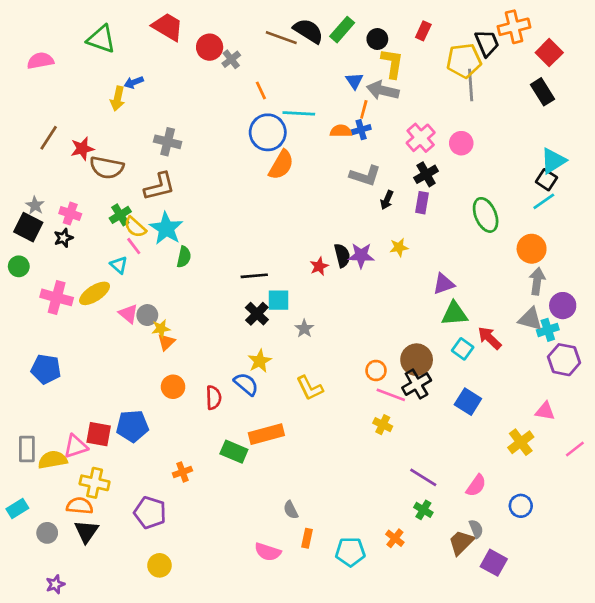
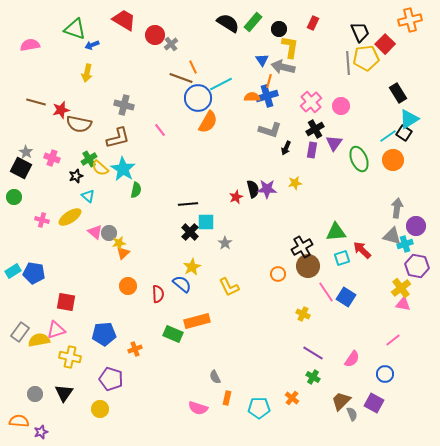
orange cross: (514, 27) -> (410, 20), moved
brown line: (281, 38) -> (181, 78), moved
red square: (549, 53) -> (385, 44), moved
yellow pentagon: (464, 61) -> (366, 58), moved
blue arrow: (134, 82) -> (92, 45), moved
black rectangle: (542, 92) -> (398, 93), moved
cyan line: (299, 113) -> (221, 84), turned -30
blue cross: (361, 130) -> (267, 96), size x1.5
brown line: (49, 138) -> (36, 102), turned 72
cyan line: (544, 201) -> (388, 136), moved
black star: (63, 238) -> (76, 176), moved
pink line: (134, 246) -> (160, 130), moved
orange circle: (532, 249) -> (393, 160), moved
purple triangle: (444, 284) -> (334, 143), moved, turned -36
pink cross: (57, 297) -> (42, 220), size x0.6
cyan square: (463, 349) -> (342, 258), turned 35
black cross: (417, 384) -> (302, 247), moved
pink line: (391, 395) -> (326, 292), moved, turned 35
yellow cross: (383, 425) -> (303, 314), moved
blue pentagon: (132, 426) -> (104, 334), moved
red square: (99, 434) -> (66, 302), moved
yellow cross: (521, 442) -> (401, 288), moved
gray rectangle: (27, 449) -> (20, 332), turned 36
pink line: (575, 449) -> (393, 340), moved
orange semicircle: (80, 506) -> (19, 421), moved
cyan rectangle: (17, 509) -> (13, 271), moved
gray semicircle: (476, 529) -> (352, 414), moved
purple square: (494, 563) -> (374, 403), moved
yellow circle: (159, 565) -> (100, 409), moved

